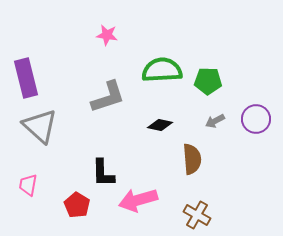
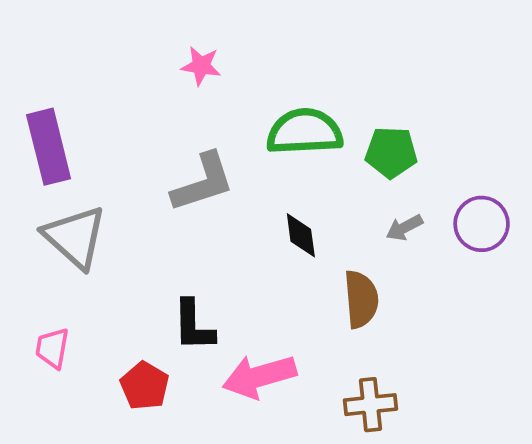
black diamond: (160, 125) -> (301, 235), turned 70
brown cross: (197, 215) -> (370, 405), turned -36

